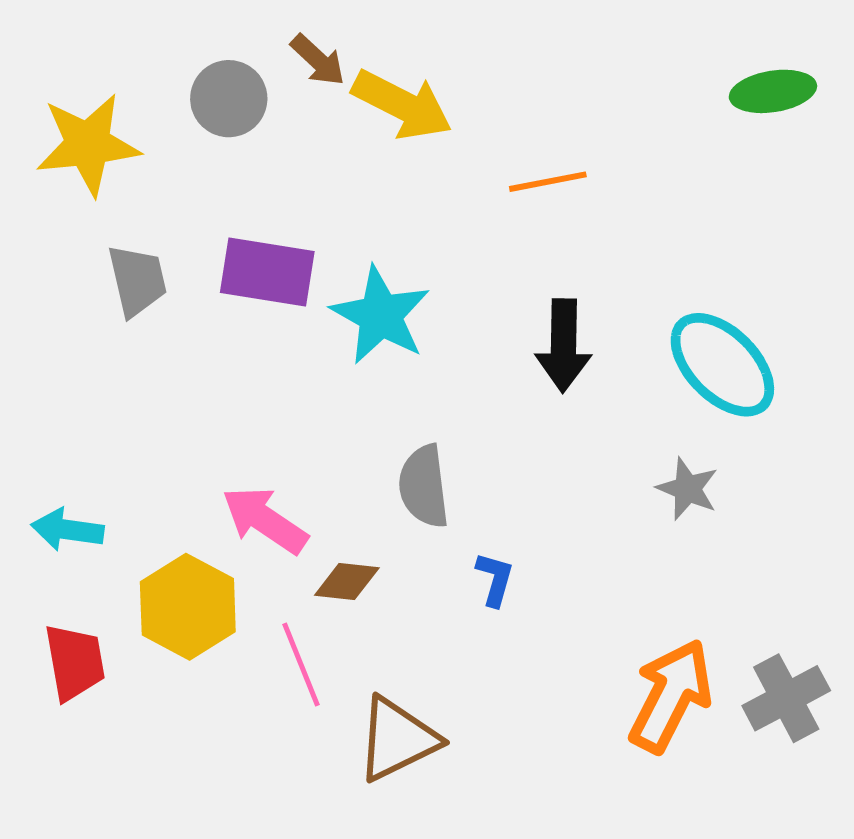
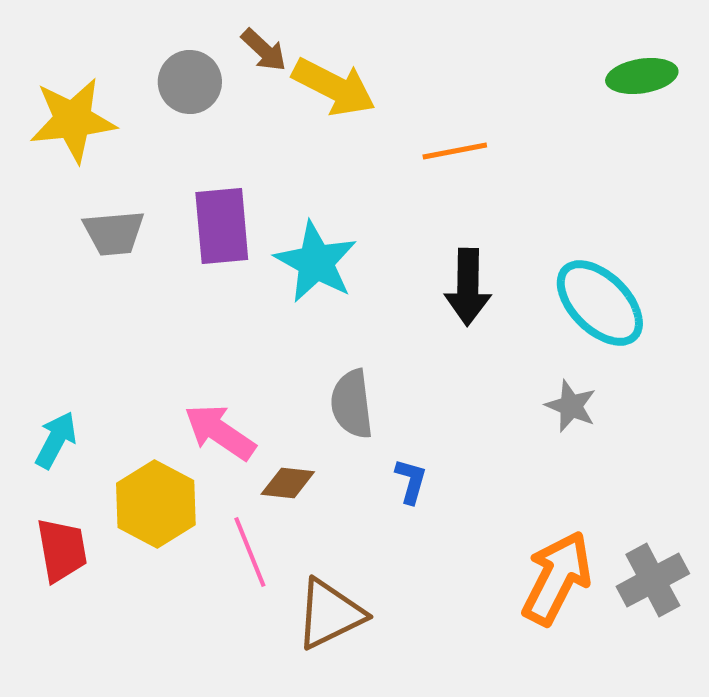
purple rectangle: (267, 272) -> (222, 226), turned 76
gray trapezoid: (137, 280) -> (114, 233), turned 98
cyan arrow: (67, 530) -> (56, 440), turned 110

